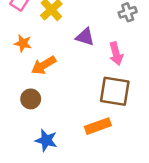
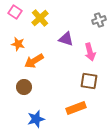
brown square: (115, 91) -> (89, 81), size x0.7
blue star: (46, 140) -> (36, 119), turned -30

